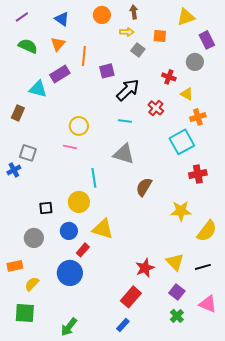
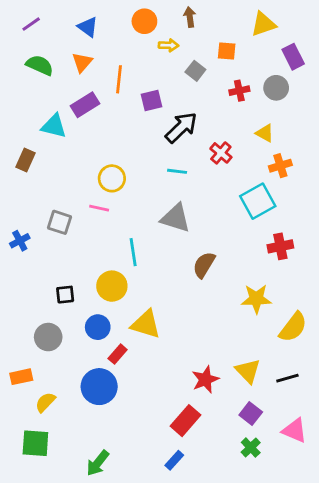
yellow arrow: (127, 32) -> (169, 45), moved
red cross: (169, 77) -> (239, 91), moved, turned -32
gray square: (28, 153) -> (59, 222), moved

